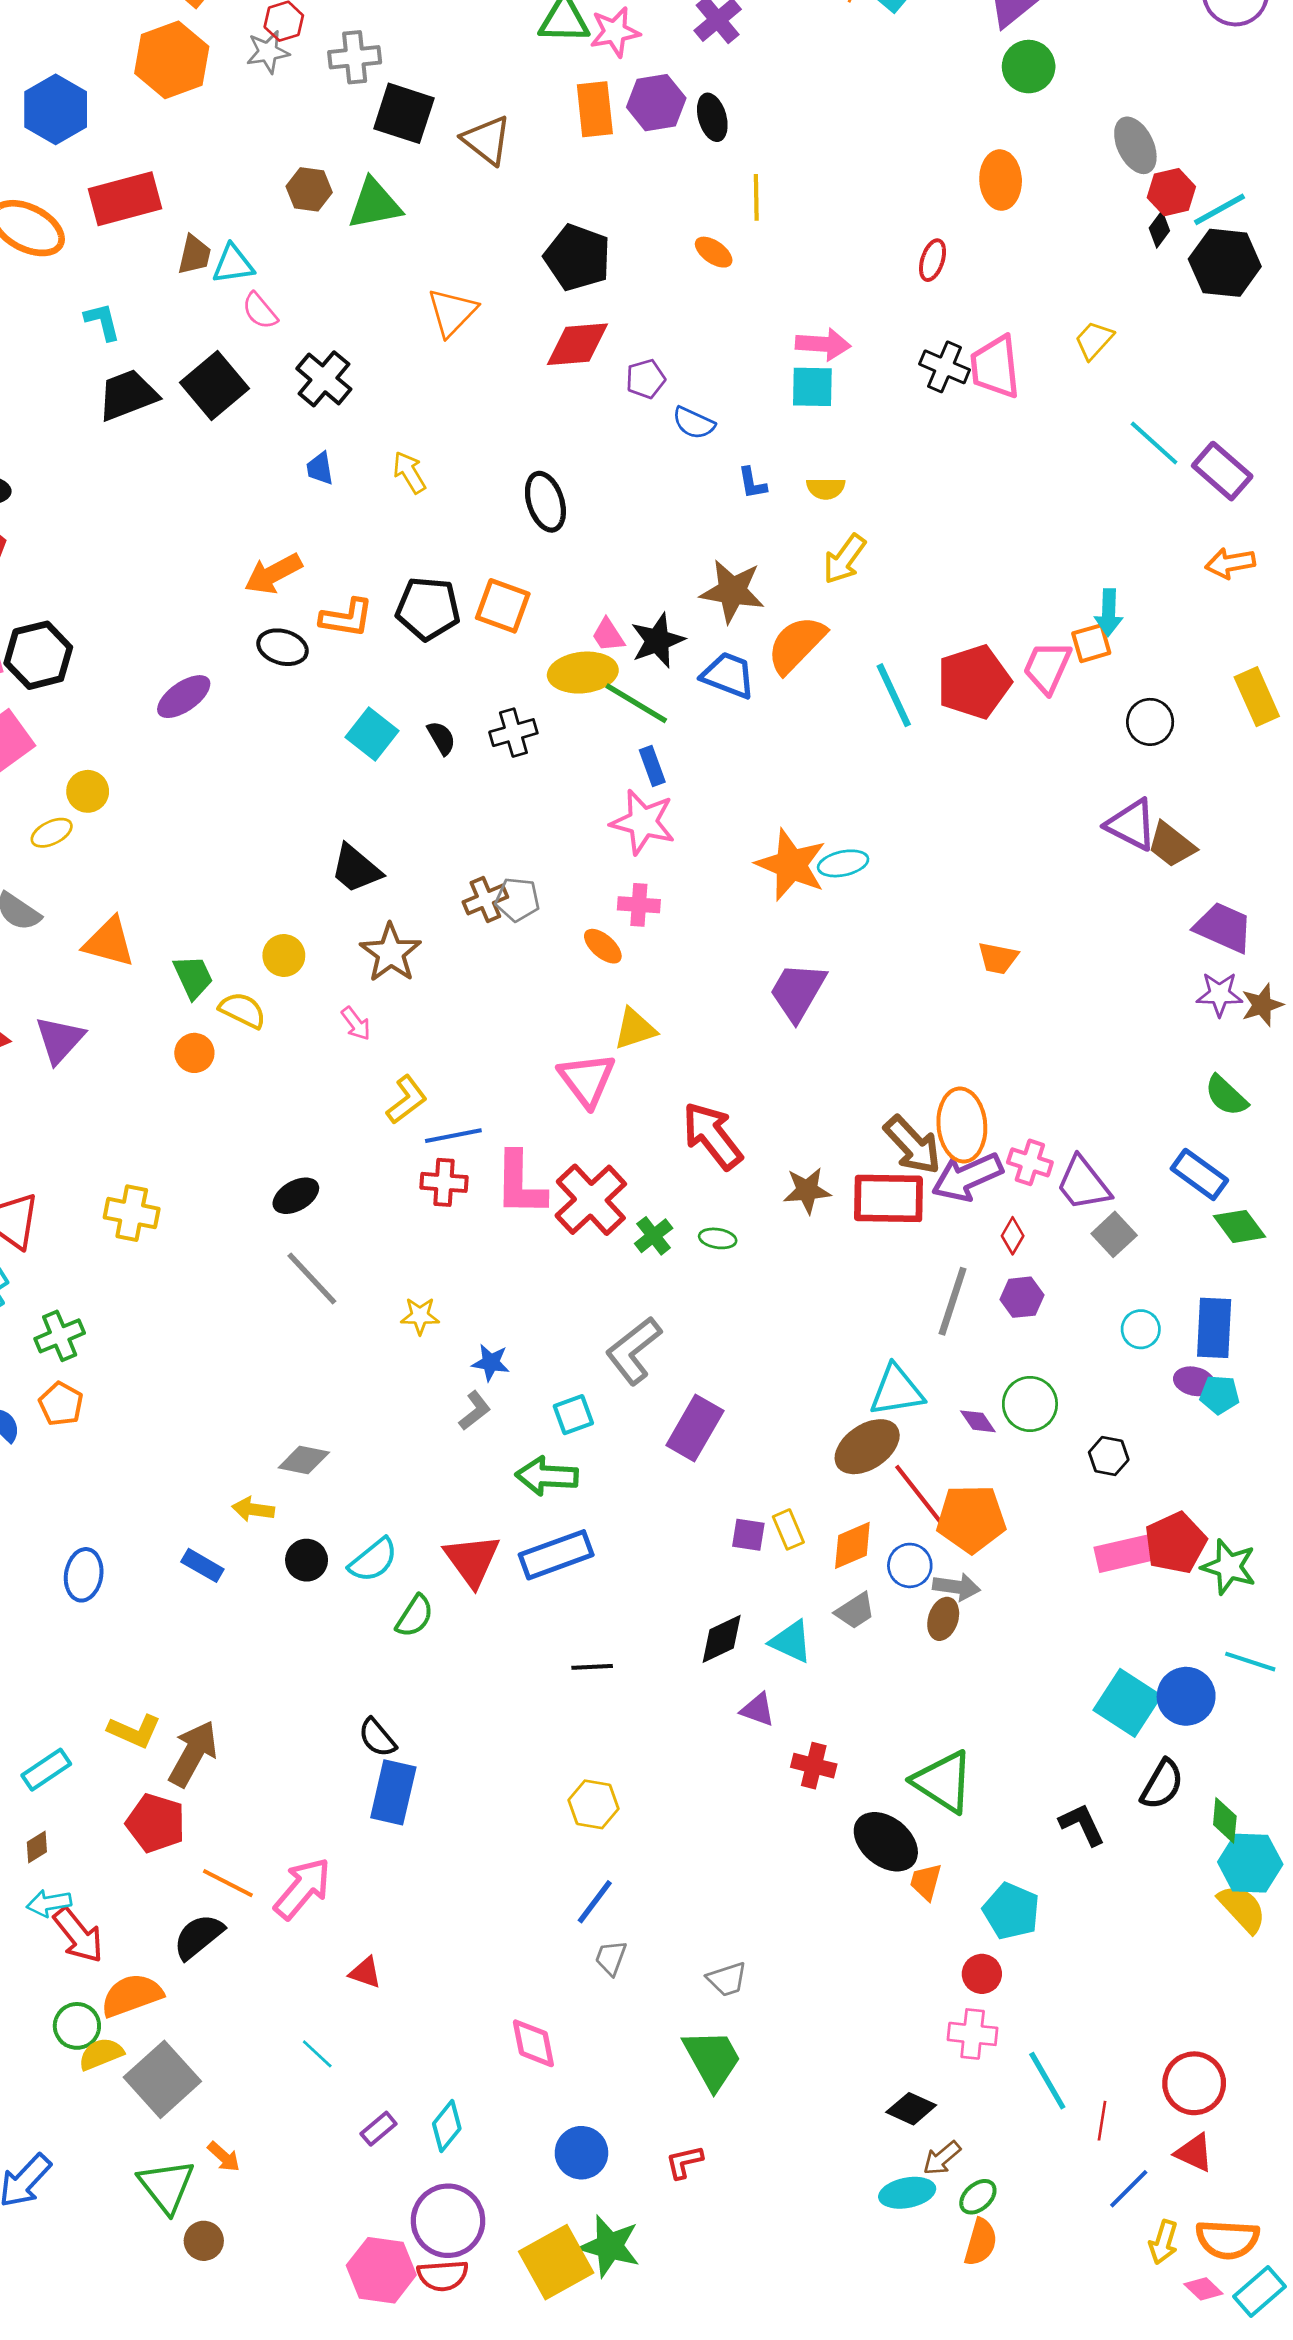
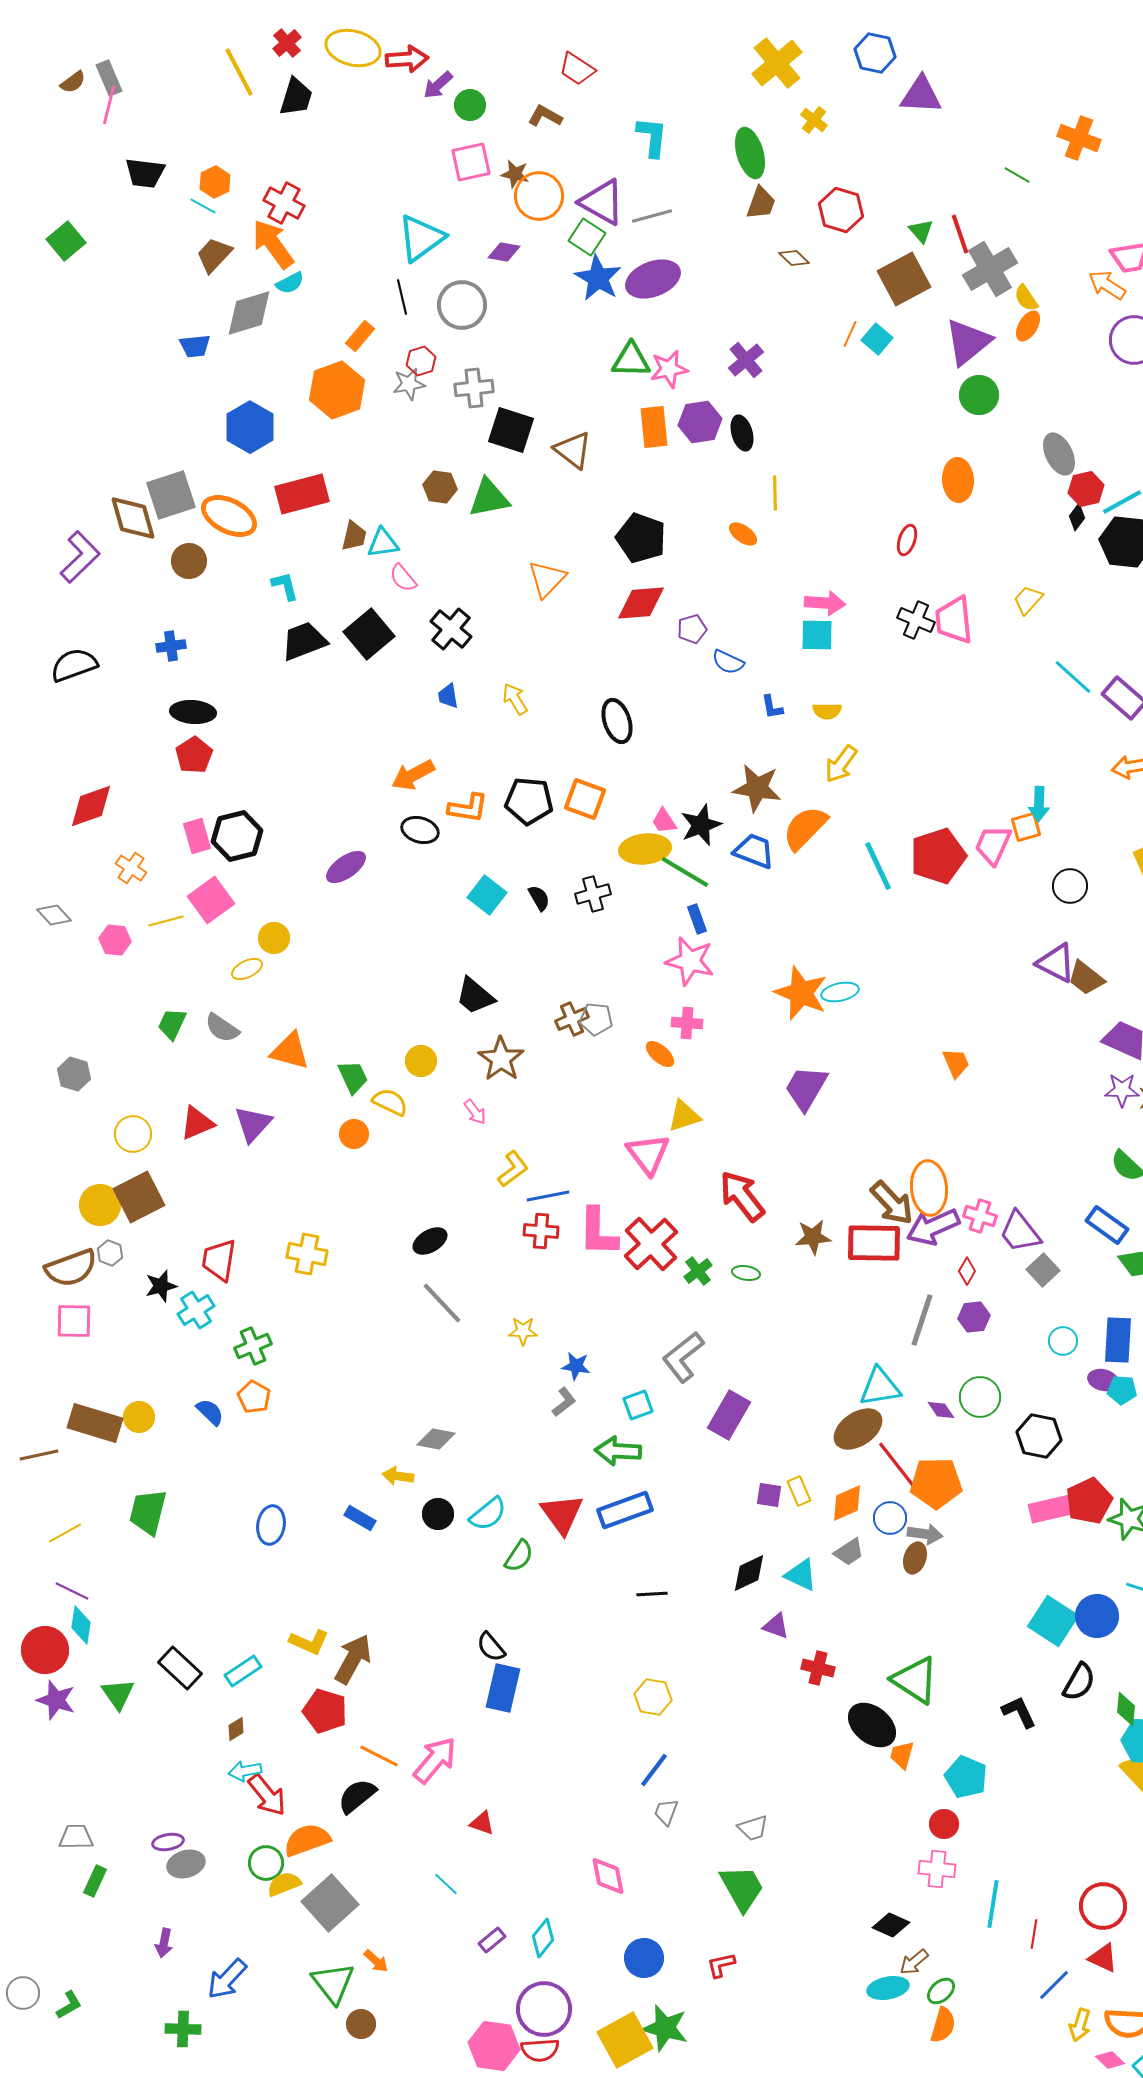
orange trapezoid: (998, 958) -> (956, 1063), turned -124
black hexagon: (1109, 1456) -> (1039, 1436), size x1.5
cyan line: (1047, 2081) -> (993, 1904), turned 39

